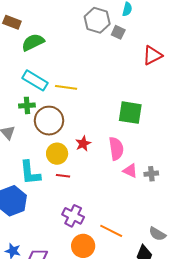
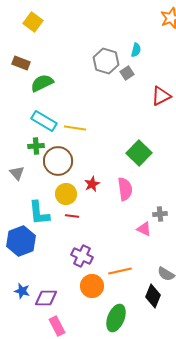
gray square: (118, 32) -> (127, 73), turned 32
green square: (130, 113) -> (139, 153), turned 35
pink triangle: (130, 171) -> (144, 229), moved
orange line: (111, 231) -> (120, 271), turned -40

